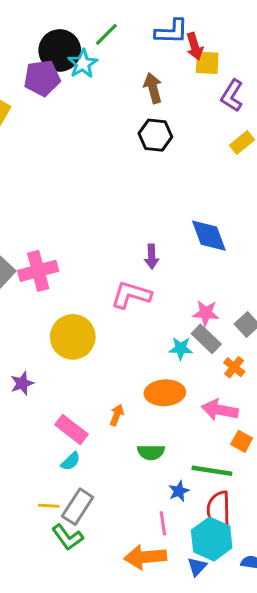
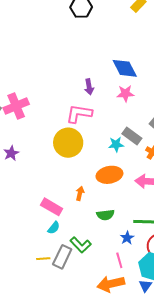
pink star: (206, 313) -> (125, 93), moved
yellow circle: (73, 337) -> (68, 143), moved
purple star: (22, 383) -> (11, 153), moved
green L-shape: (68, 537) -> (81, 245), moved

